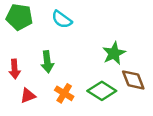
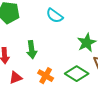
cyan semicircle: (62, 19) -> (55, 16), moved

